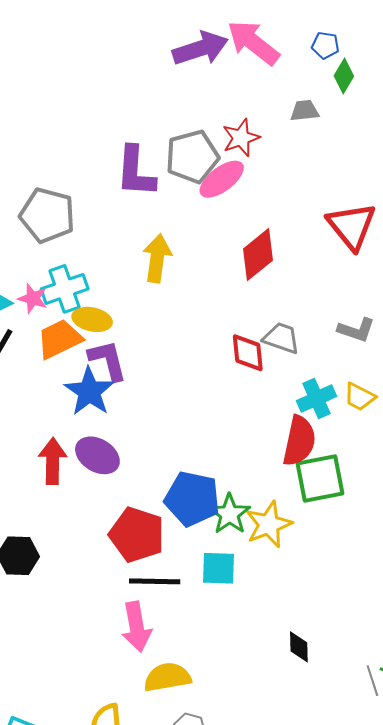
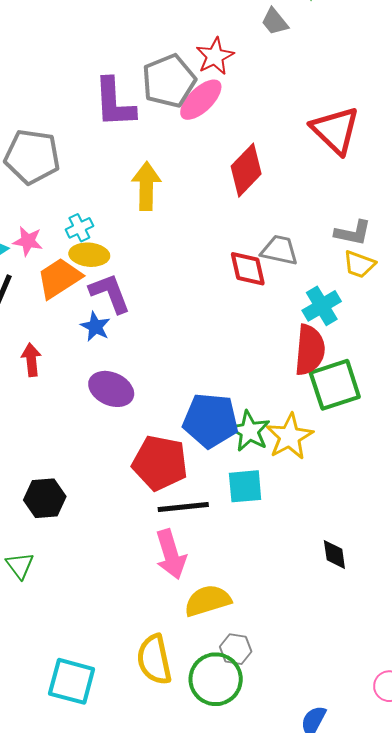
gray trapezoid: (304, 111) -> (275, 22), turned -116
cyan cross: (65, 289) -> (79, 228), moved, size x0.6
blue star: (89, 391) -> (95, 327), size x0.6
yellow trapezoid: (359, 397) -> (359, 264), moved
red arrow: (53, 461) -> (31, 360), moved, size x0.7

